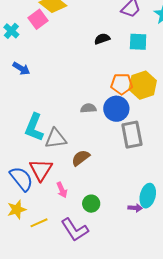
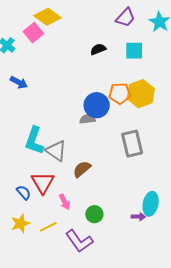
blue circle: (116, 109) -> (97, 105), moved
gray triangle: (56, 138) -> (56, 151), turned 45
blue semicircle: (21, 179) -> (24, 192), size x0.6
yellow line: (39, 223) -> (48, 227), moved

